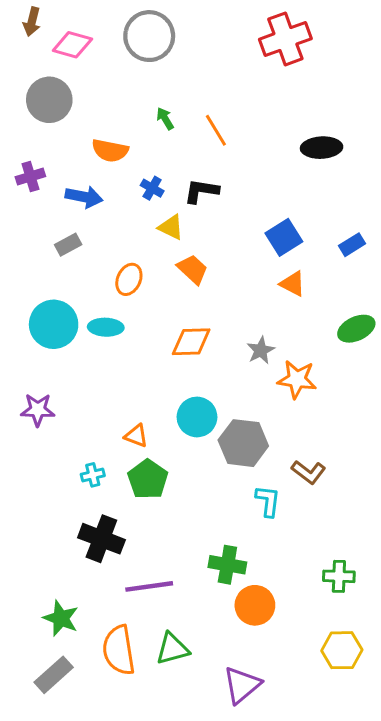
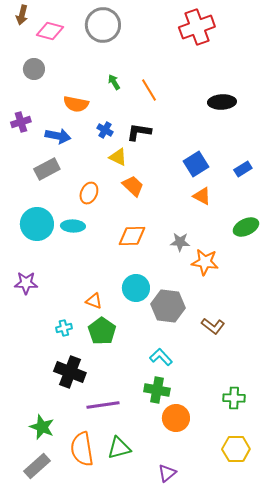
gray circle: (49, 100) -> (34, 69), size x0.7
gray rectangle: (68, 245) -> (47, 169), size x1.4
gray star: (261, 350) -> (180, 242), turned 30
cyan L-shape: (268, 501) -> (161, 357), moved, turned -50
purple triangle: (242, 685) -> (167, 473), size x0.7

